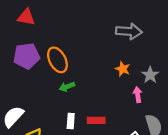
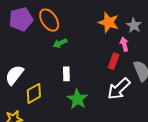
orange star: (123, 69) -> (109, 22), size x1.5
red rectangle: (96, 120) -> (114, 61), moved, turned -63

